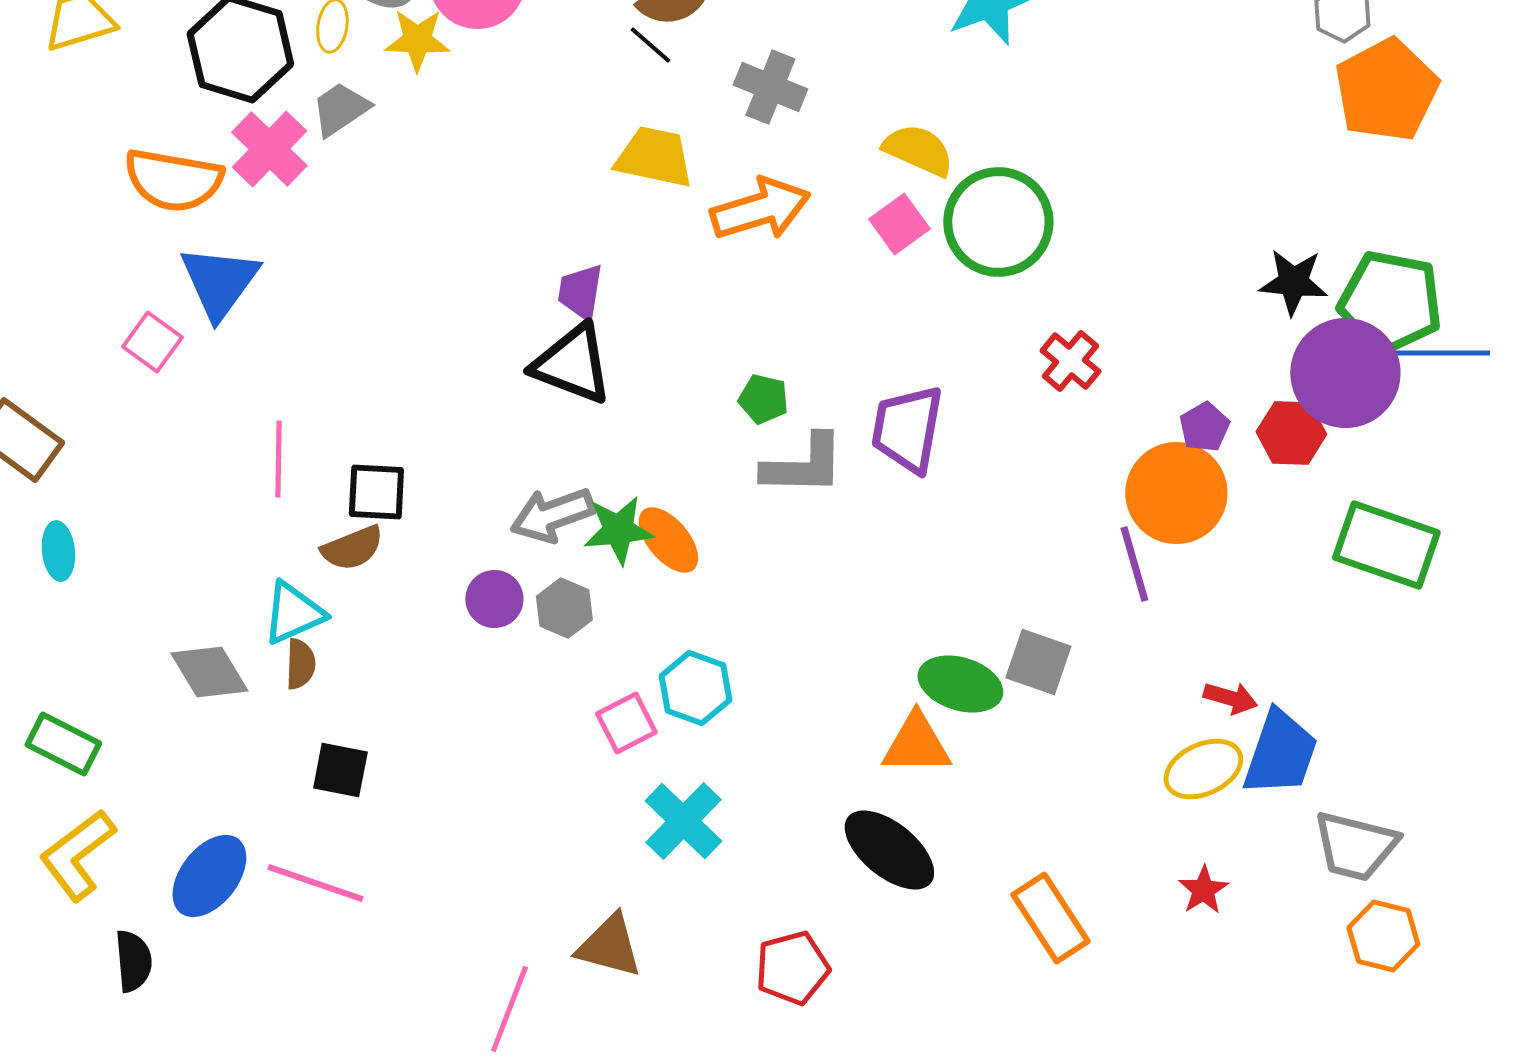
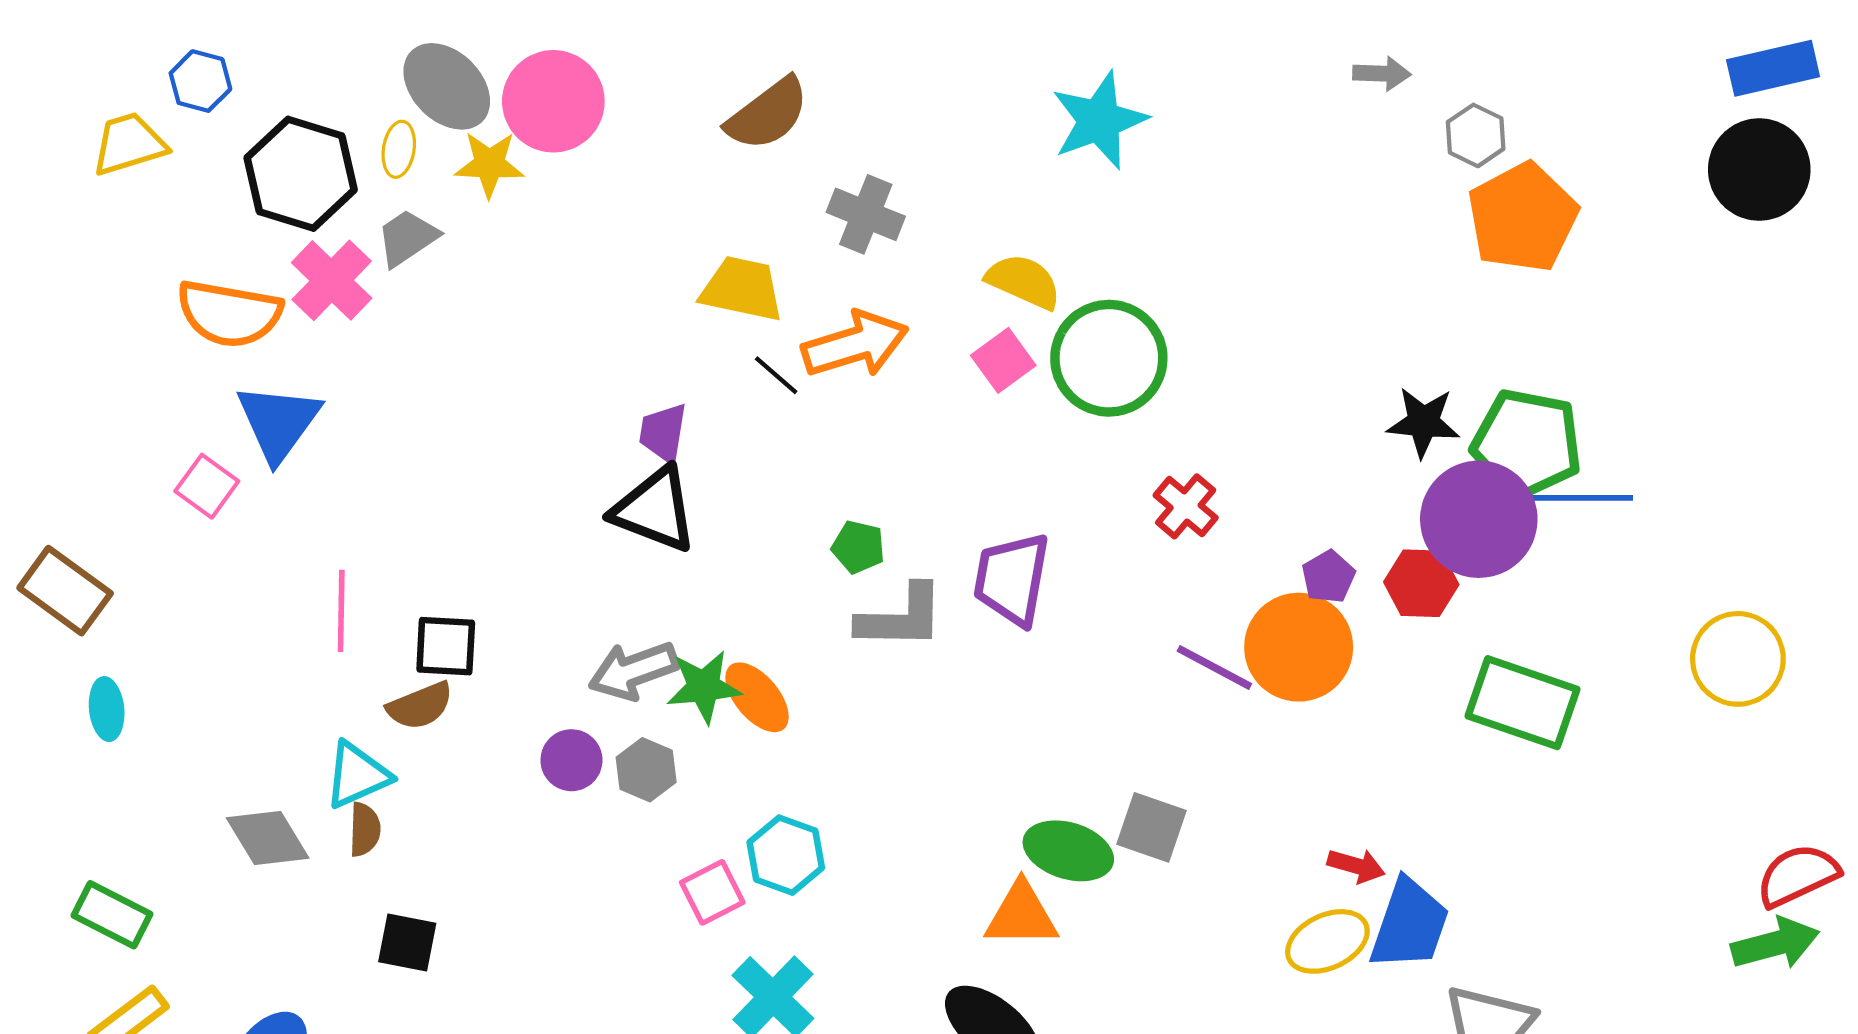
black line: (650, 45) -> (776, 375), moved
purple line: (1134, 564) -> (1214, 667), moved, turned -46

